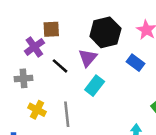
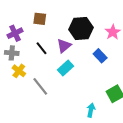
purple cross: (34, 47) -> (15, 33), moved
yellow cross: (37, 110) -> (19, 71), moved
gray line: (67, 114) -> (40, 86), turned -42

